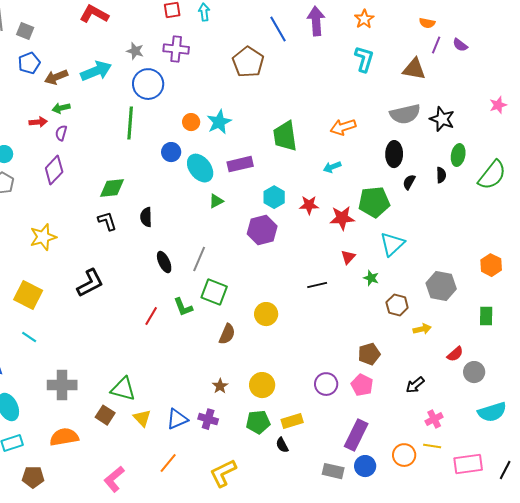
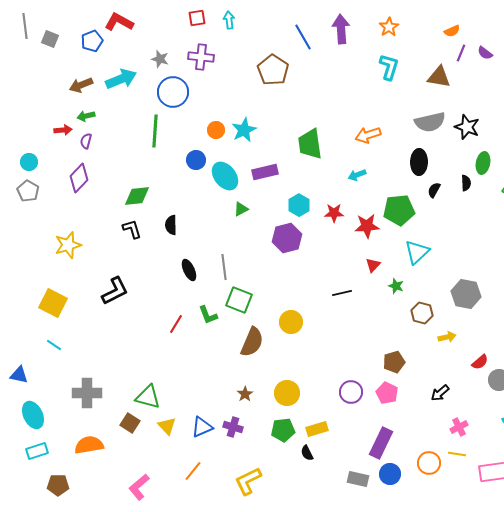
orange semicircle: (427, 23) -> (452, 31), turned -35
blue pentagon: (29, 63) -> (92, 41), moved
gray line: (199, 259) -> (224, 267), turned -30
brown semicircle: (227, 334) -> (252, 342), size x1.4

